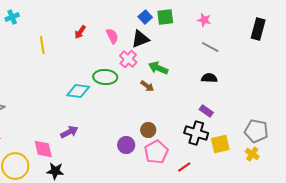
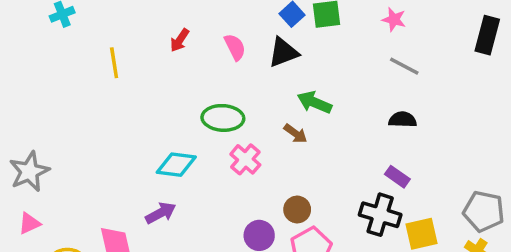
pink cross: (128, 59) -> (245, 159), moved
cyan diamond: (78, 91) -> (176, 165), moved

